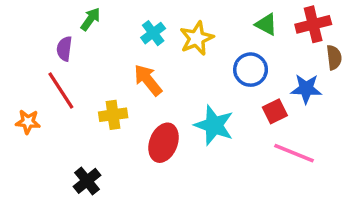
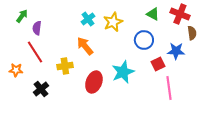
green arrow: (90, 19) -> (22, 16), moved
red cross: (313, 24) -> (180, 14), turned 36
cyan star: (214, 125) -> (123, 72), turned 30
pink line: (294, 153) -> (169, 88), turned 60
black cross: (87, 181) -> (41, 89), moved

